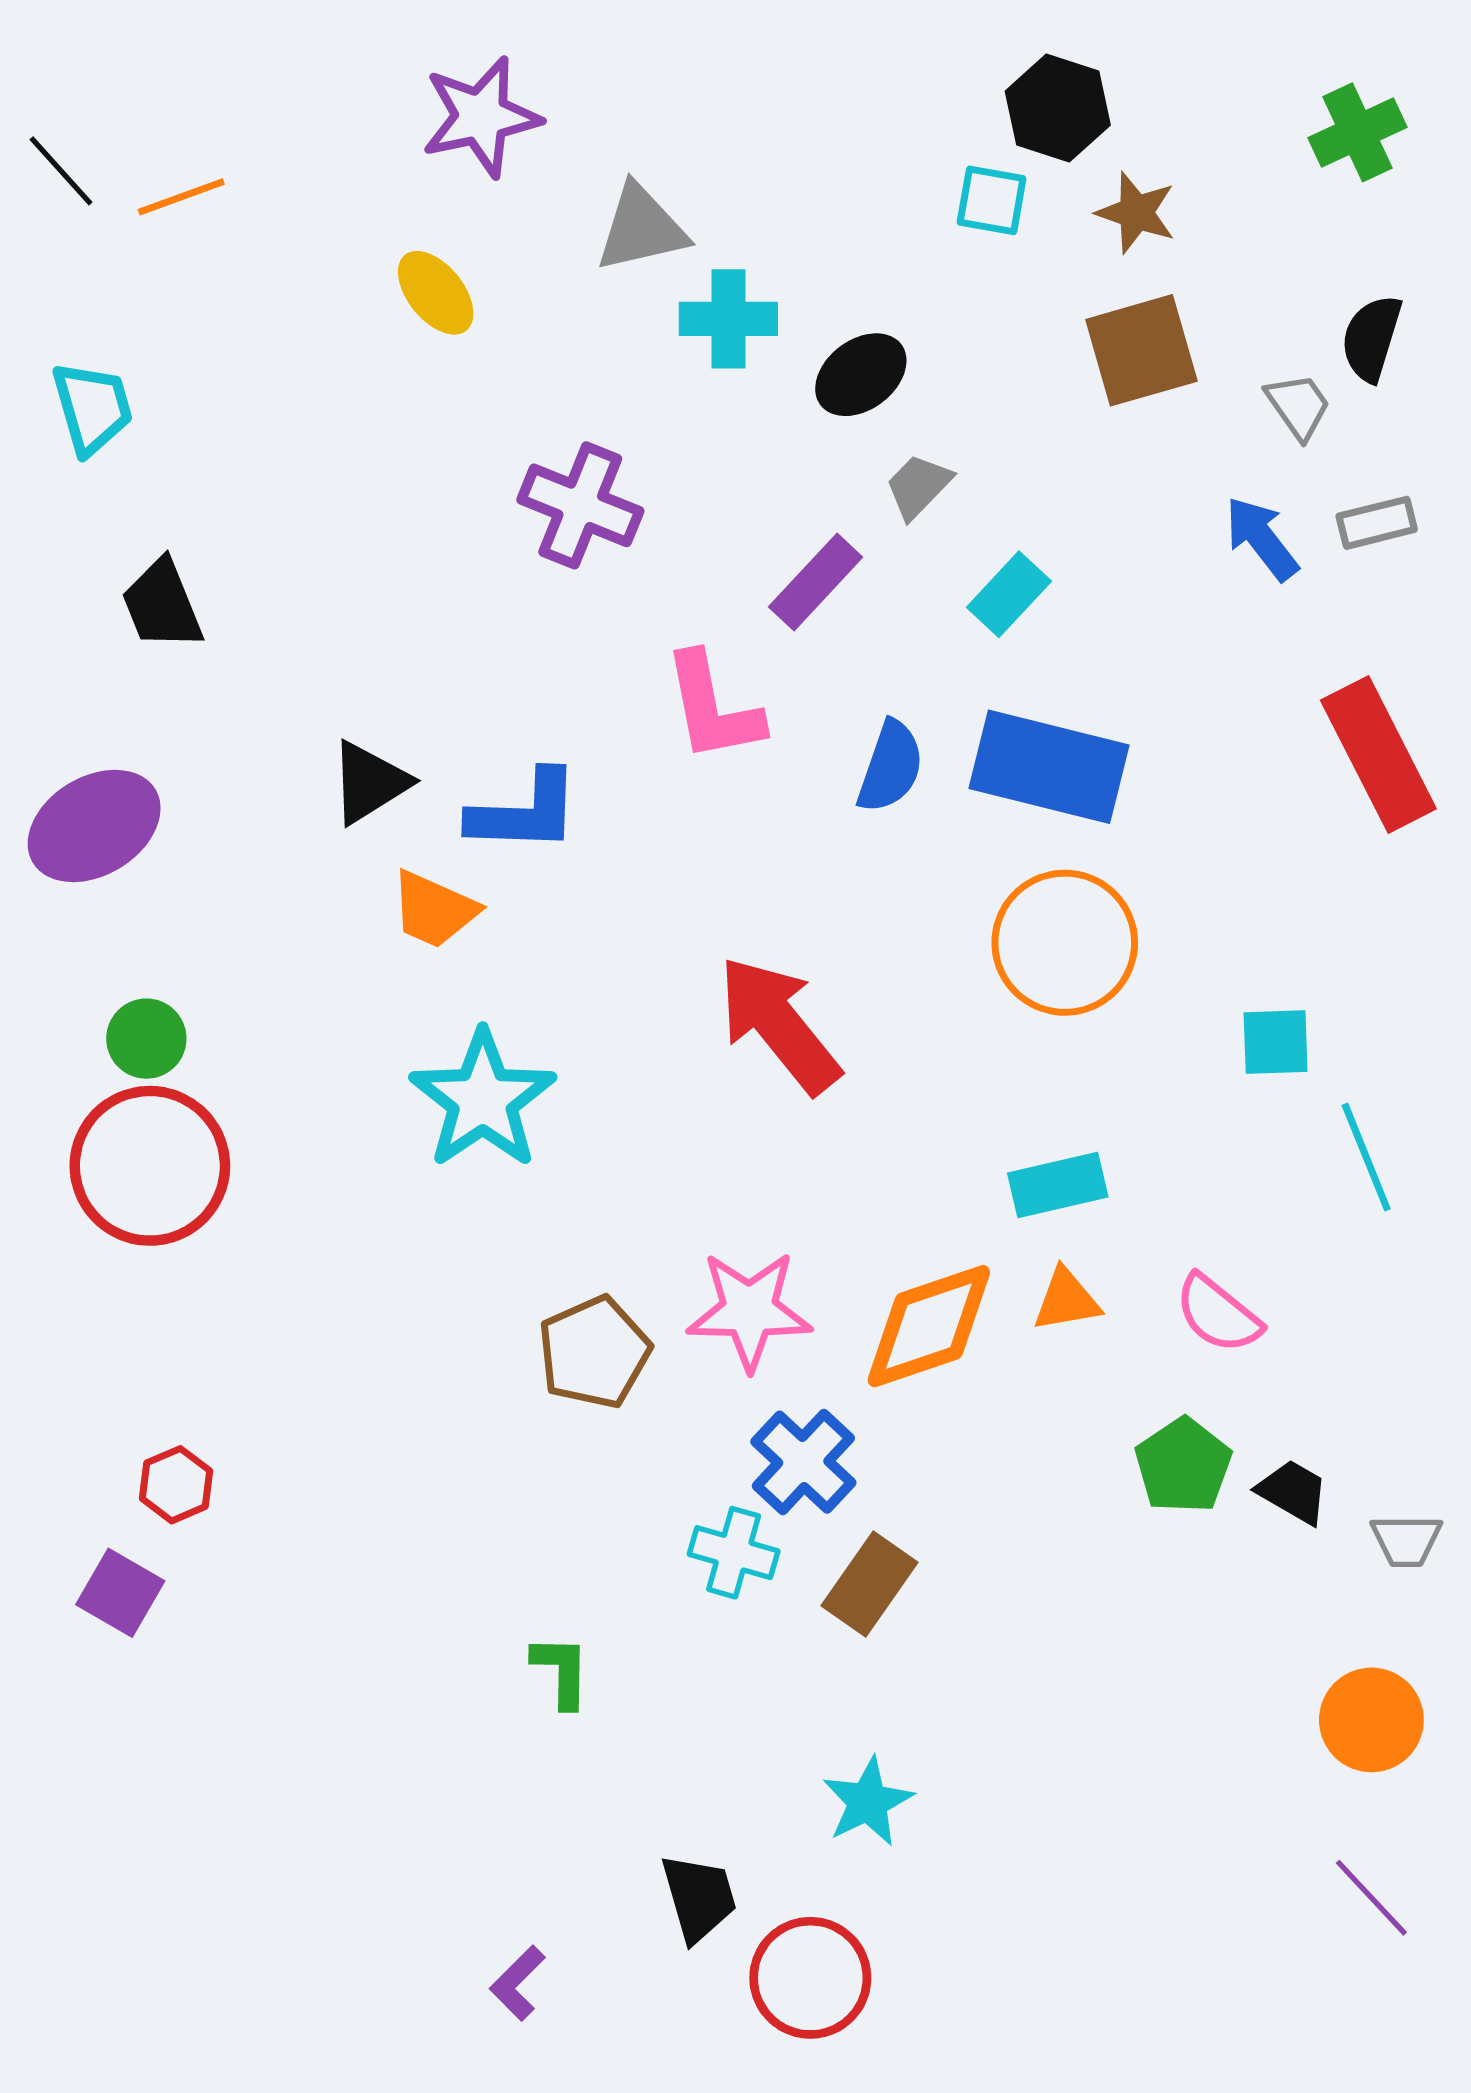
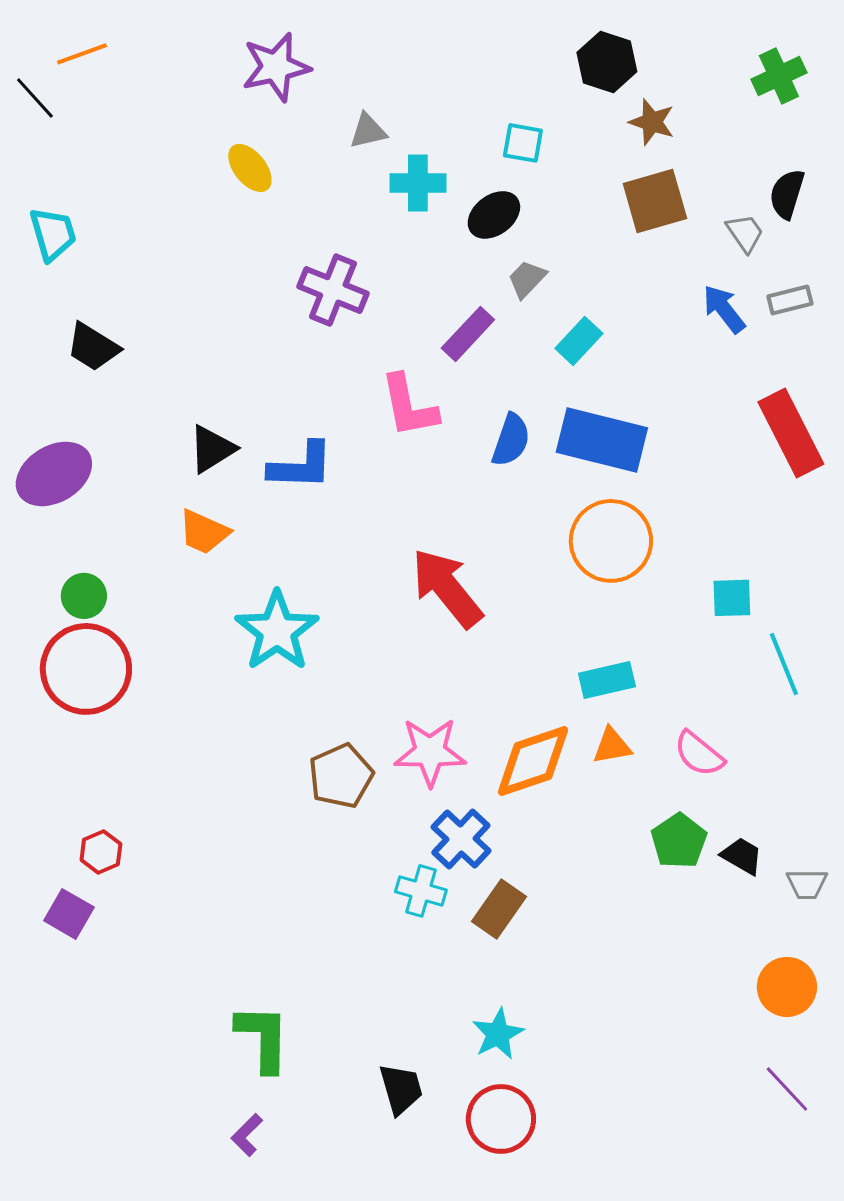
orange line: (181, 197) -> (82, 54), moved
cyan square: (992, 200) -> (523, 143), moved
gray triangle: (641, 228) -> (368, 131), size x0.7
black trapezoid: (162, 605) -> (93, 347), turned -36
orange trapezoid: (434, 910) -> (204, 532), moved
green L-shape: (561, 1671) -> (263, 1038), moved, size x1.6
red circle: (810, 1978) -> (501, 1119), moved
purple L-shape: (518, 1983) -> (247, 1135), moved

